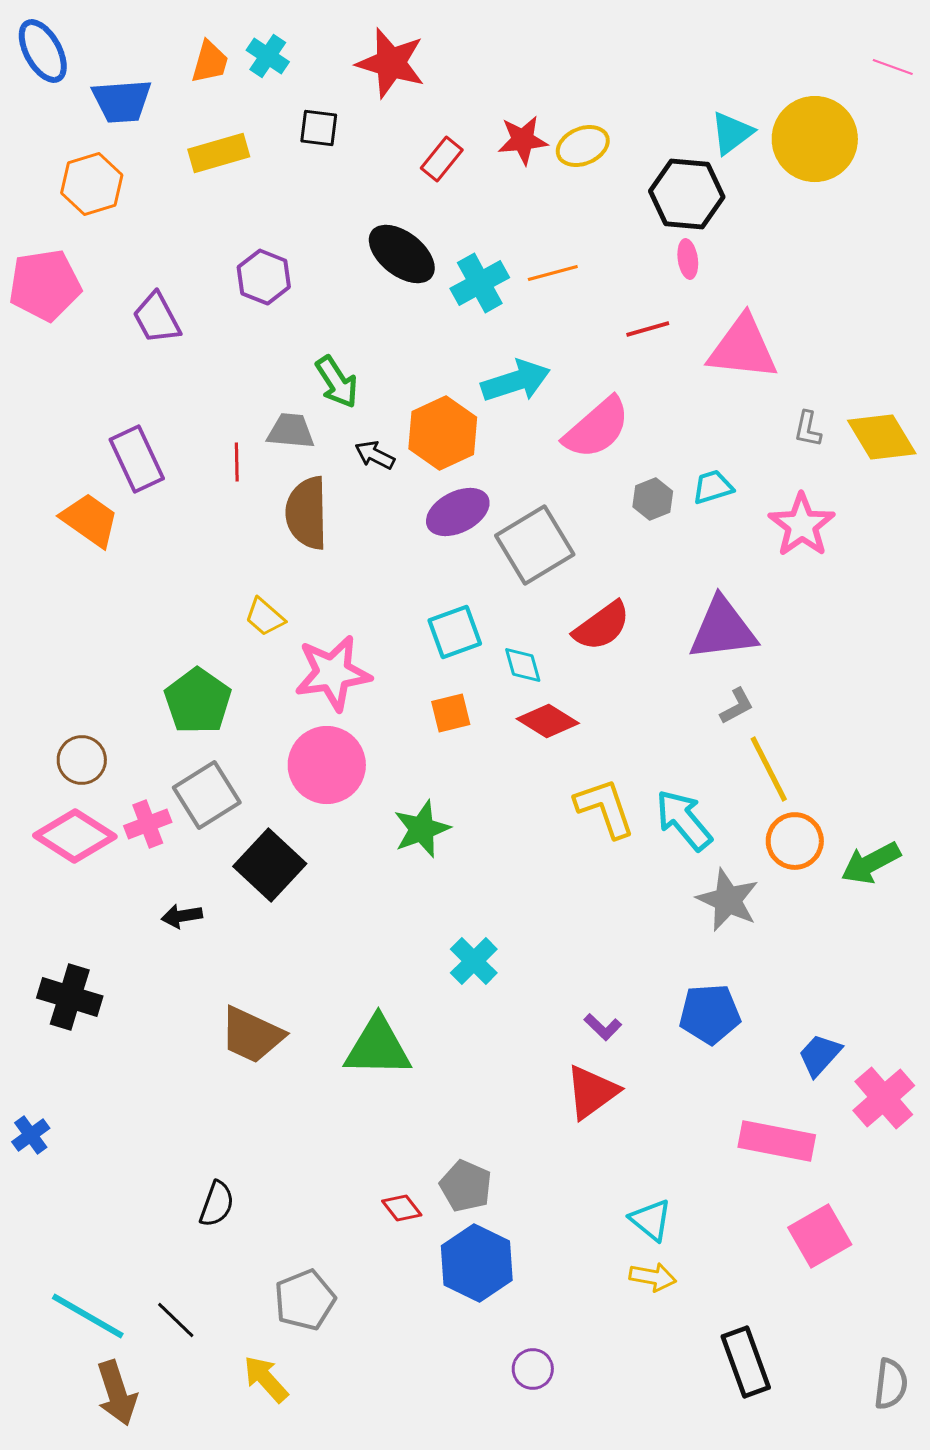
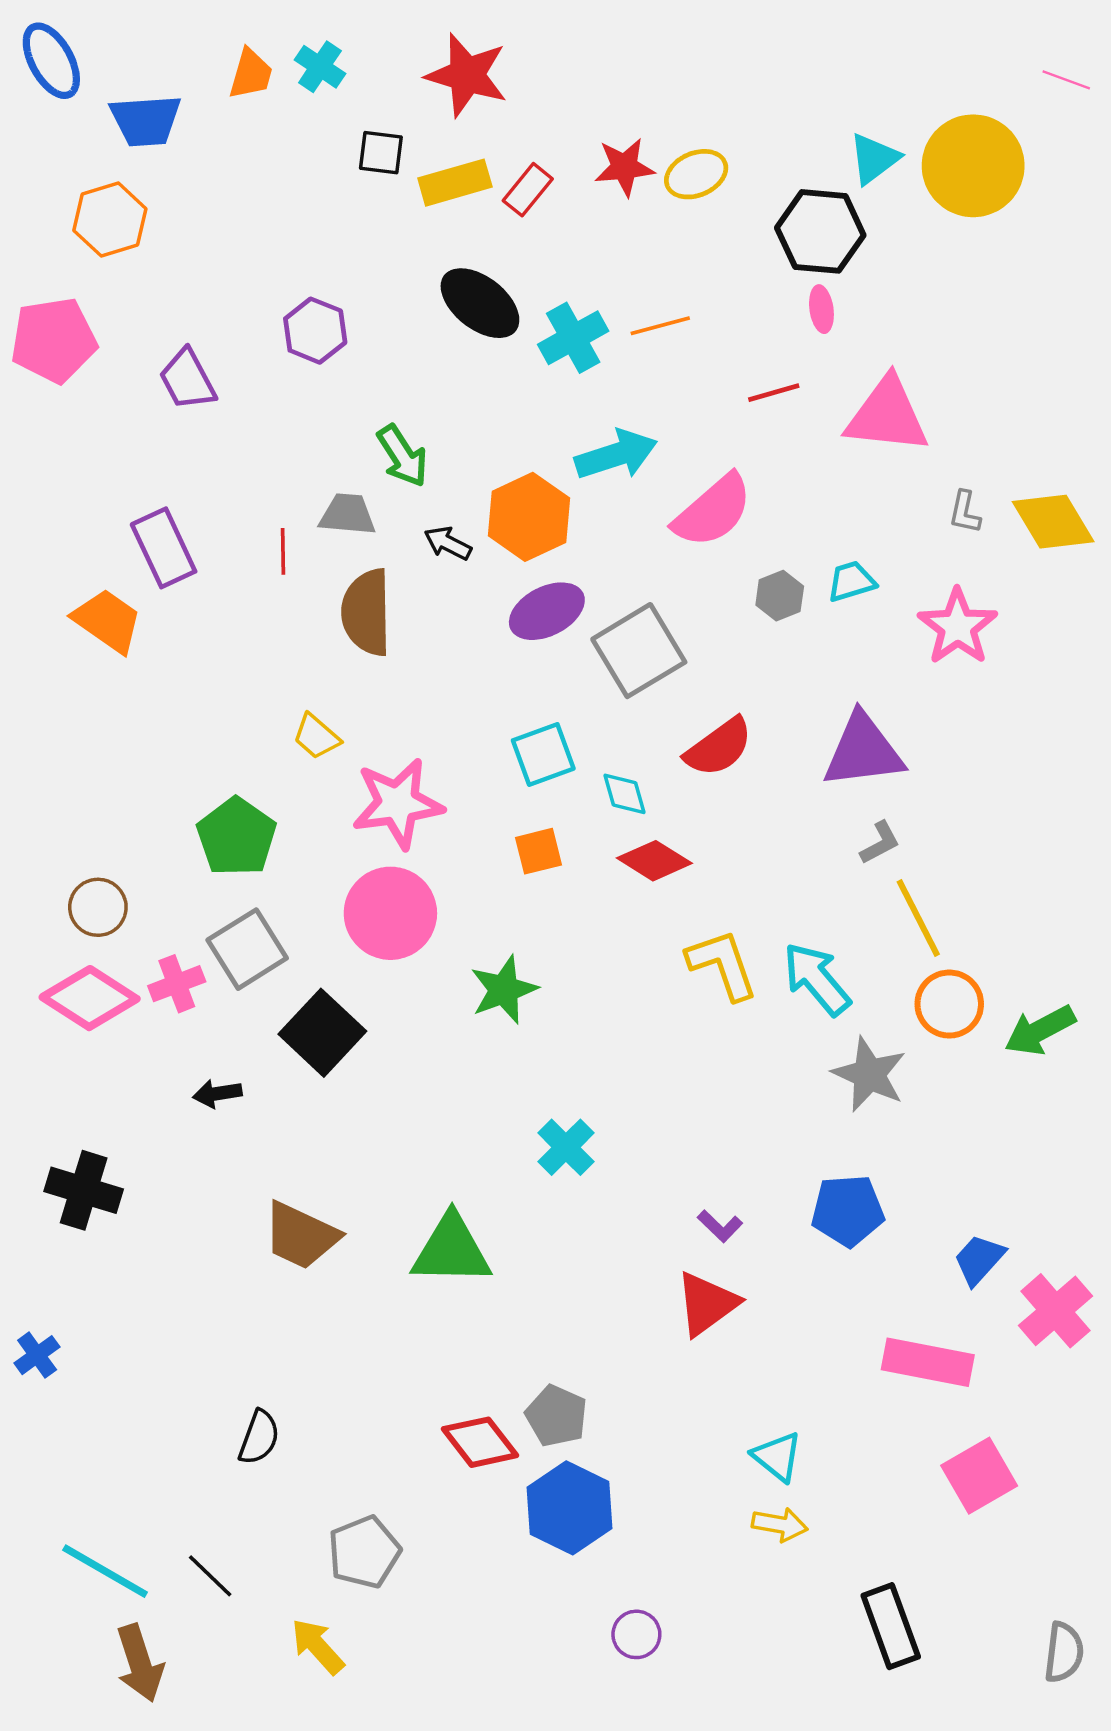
yellow rectangle: (219, 153) -> (455, 183), moved
red diamond: (402, 1208) -> (480, 1442), size x1.6

